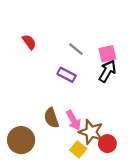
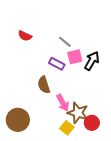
red semicircle: (29, 42) -> (25, 36), turned 152
pink square: (107, 54) -> (75, 57), moved
brown semicircle: (51, 118) -> (44, 85), moved

